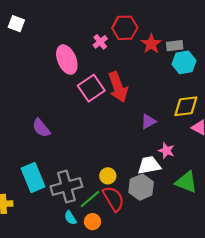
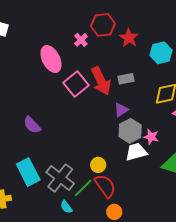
gray rectangle: (175, 46) -> (126, 79), moved
purple triangle: (148, 121) -> (121, 110), moved
gray cross: (66, 187) -> (60, 178), turned -32
gray hexagon: (141, 187) -> (130, 131), moved
orange circle: (92, 222) -> (114, 212), moved

